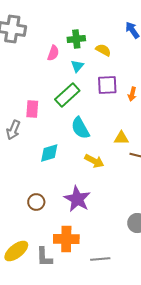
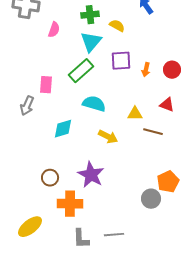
pink semicircle: (53, 53) -> (54, 30), moved
cyan triangle: (77, 66) -> (91, 42), size x1.6
cyan semicircle: (80, 128) -> (94, 104), turned 135
orange cross: (66, 239) -> (70, 204), moved
gray L-shape: (44, 257) -> (81, 239), moved

